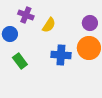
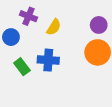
blue cross: (61, 55) -> (48, 60), moved

